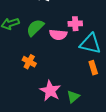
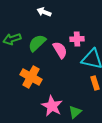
pink semicircle: (58, 35) -> (60, 50), turned -126
orange cross: (29, 62) -> (31, 77), size x1.5

